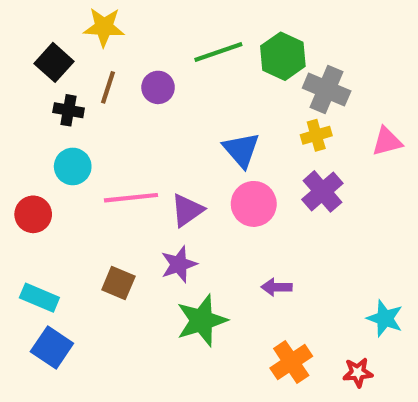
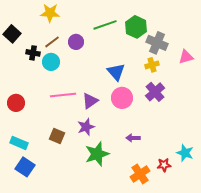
black square: (54, 62) -> (12, 34), moved
brown line: (108, 87) -> (52, 42), turned 35
pink triangle: (387, 142) -> (186, 57), moved
cyan circle: (73, 166) -> (51, 62), moved
red star: (358, 372) -> (164, 165), moved

